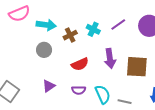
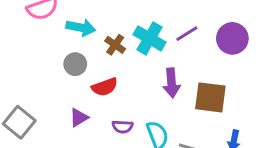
cyan cross: (93, 29) -> (150, 38), size x1.5
brown cross: (70, 35) -> (115, 45), turned -32
red semicircle: (80, 64) -> (105, 87), moved

